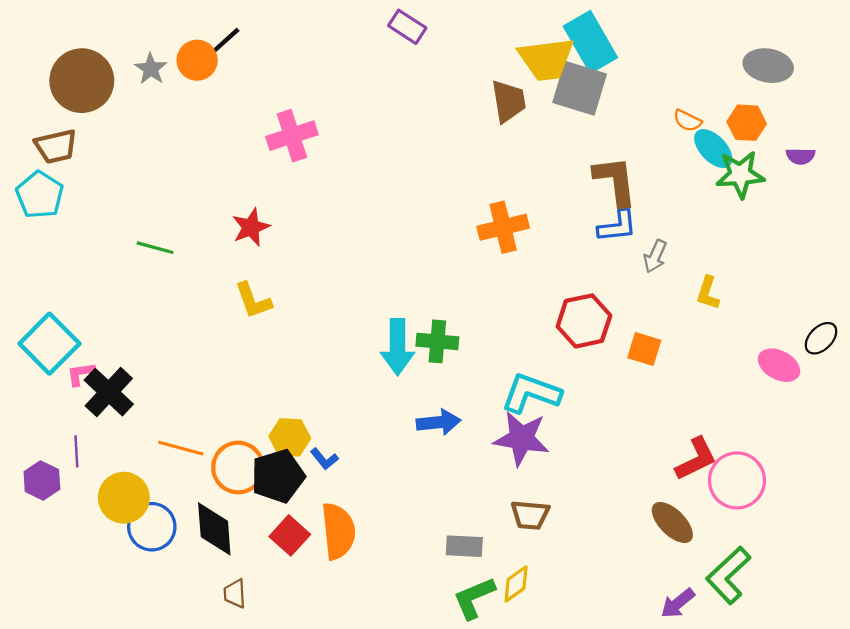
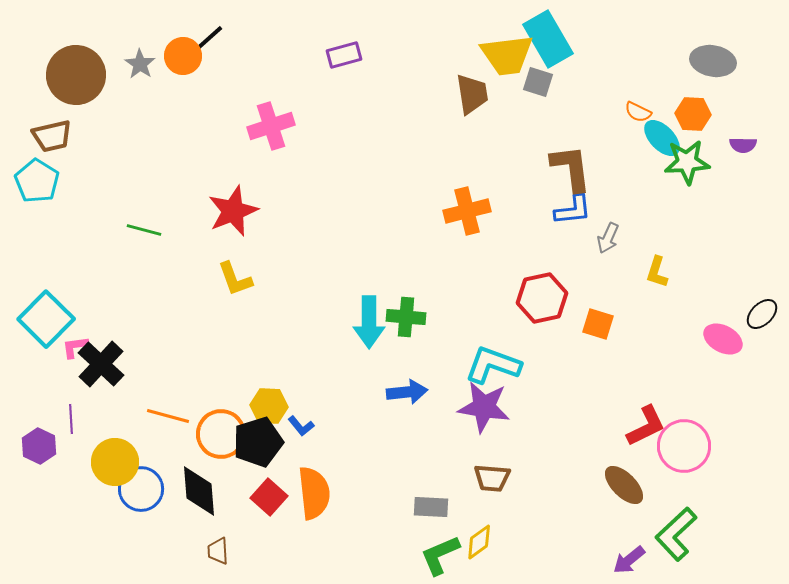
purple rectangle: (407, 27) -> (344, 55), moved, turned -48
gray square: (580, 88) -> (538, 82), size x0.6
red star: (251, 227) -> (233, 211), size x1.4

